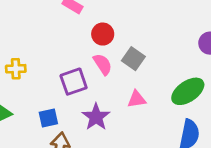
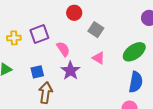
pink semicircle: (103, 64) -> (63, 49), moved
purple square: (74, 82) -> (39, 34), moved
pink triangle: (137, 99) -> (99, 58), turned 40

